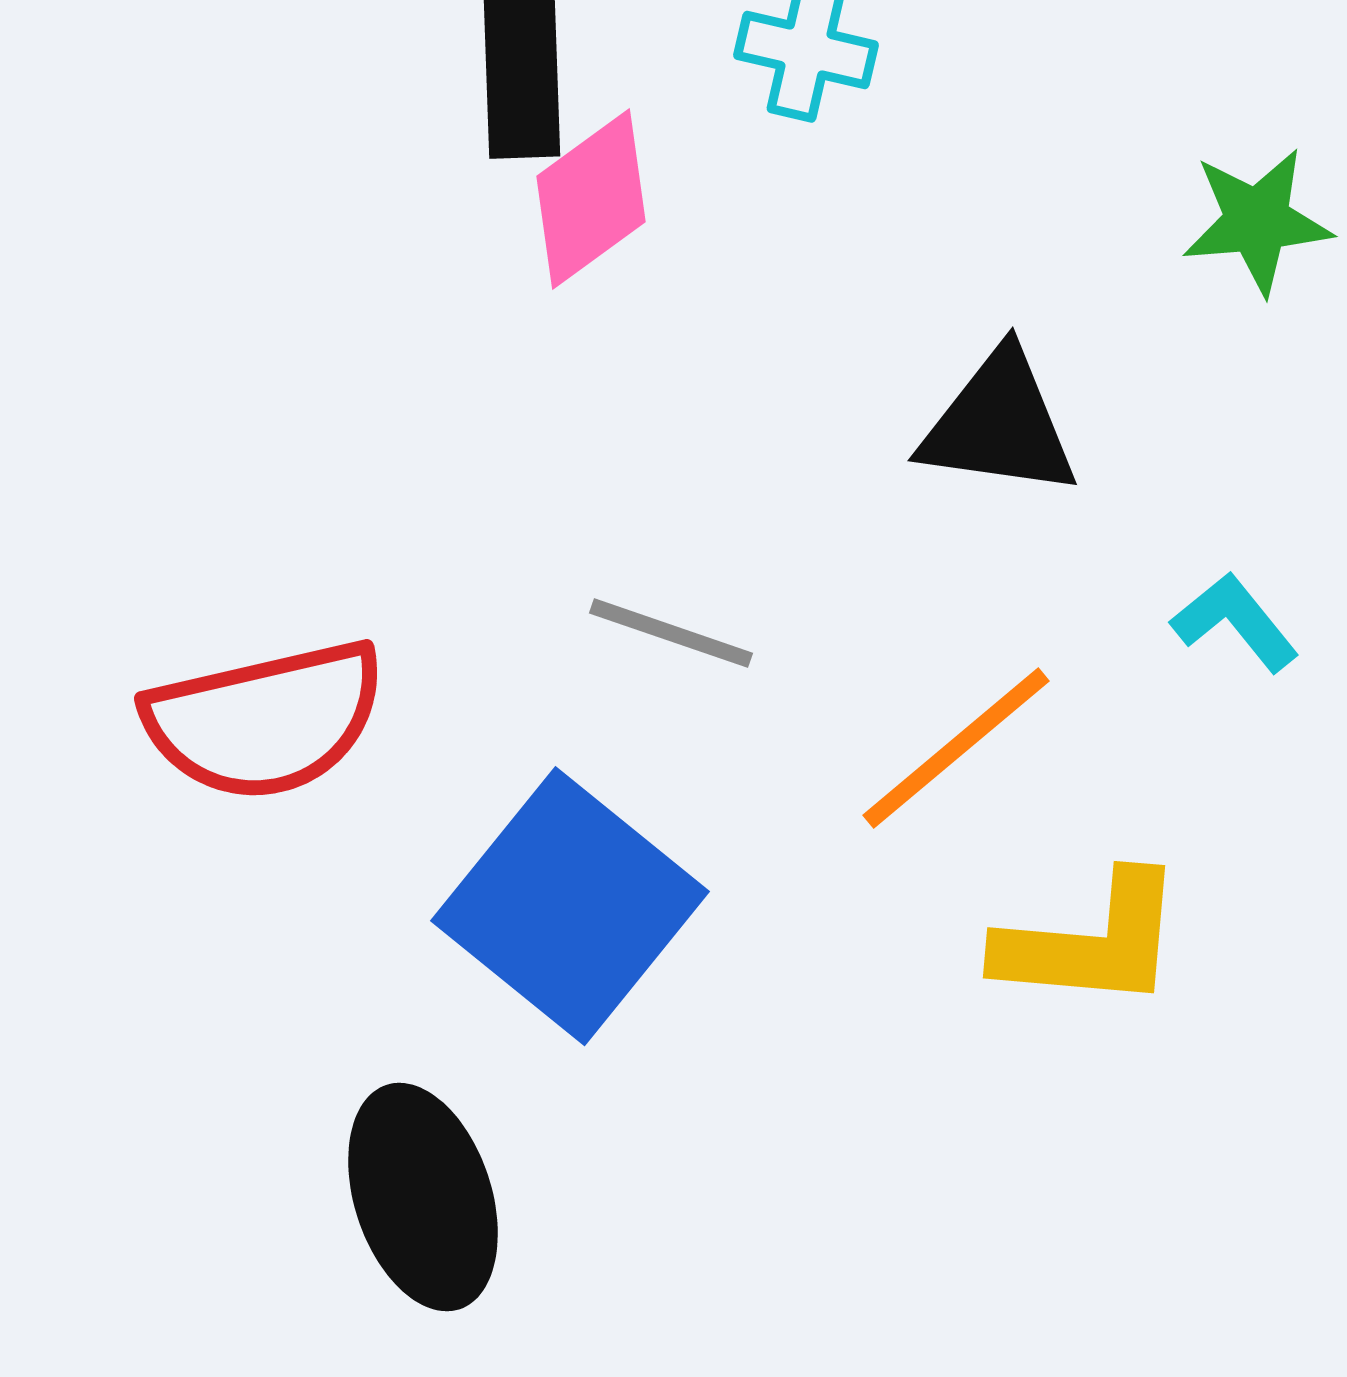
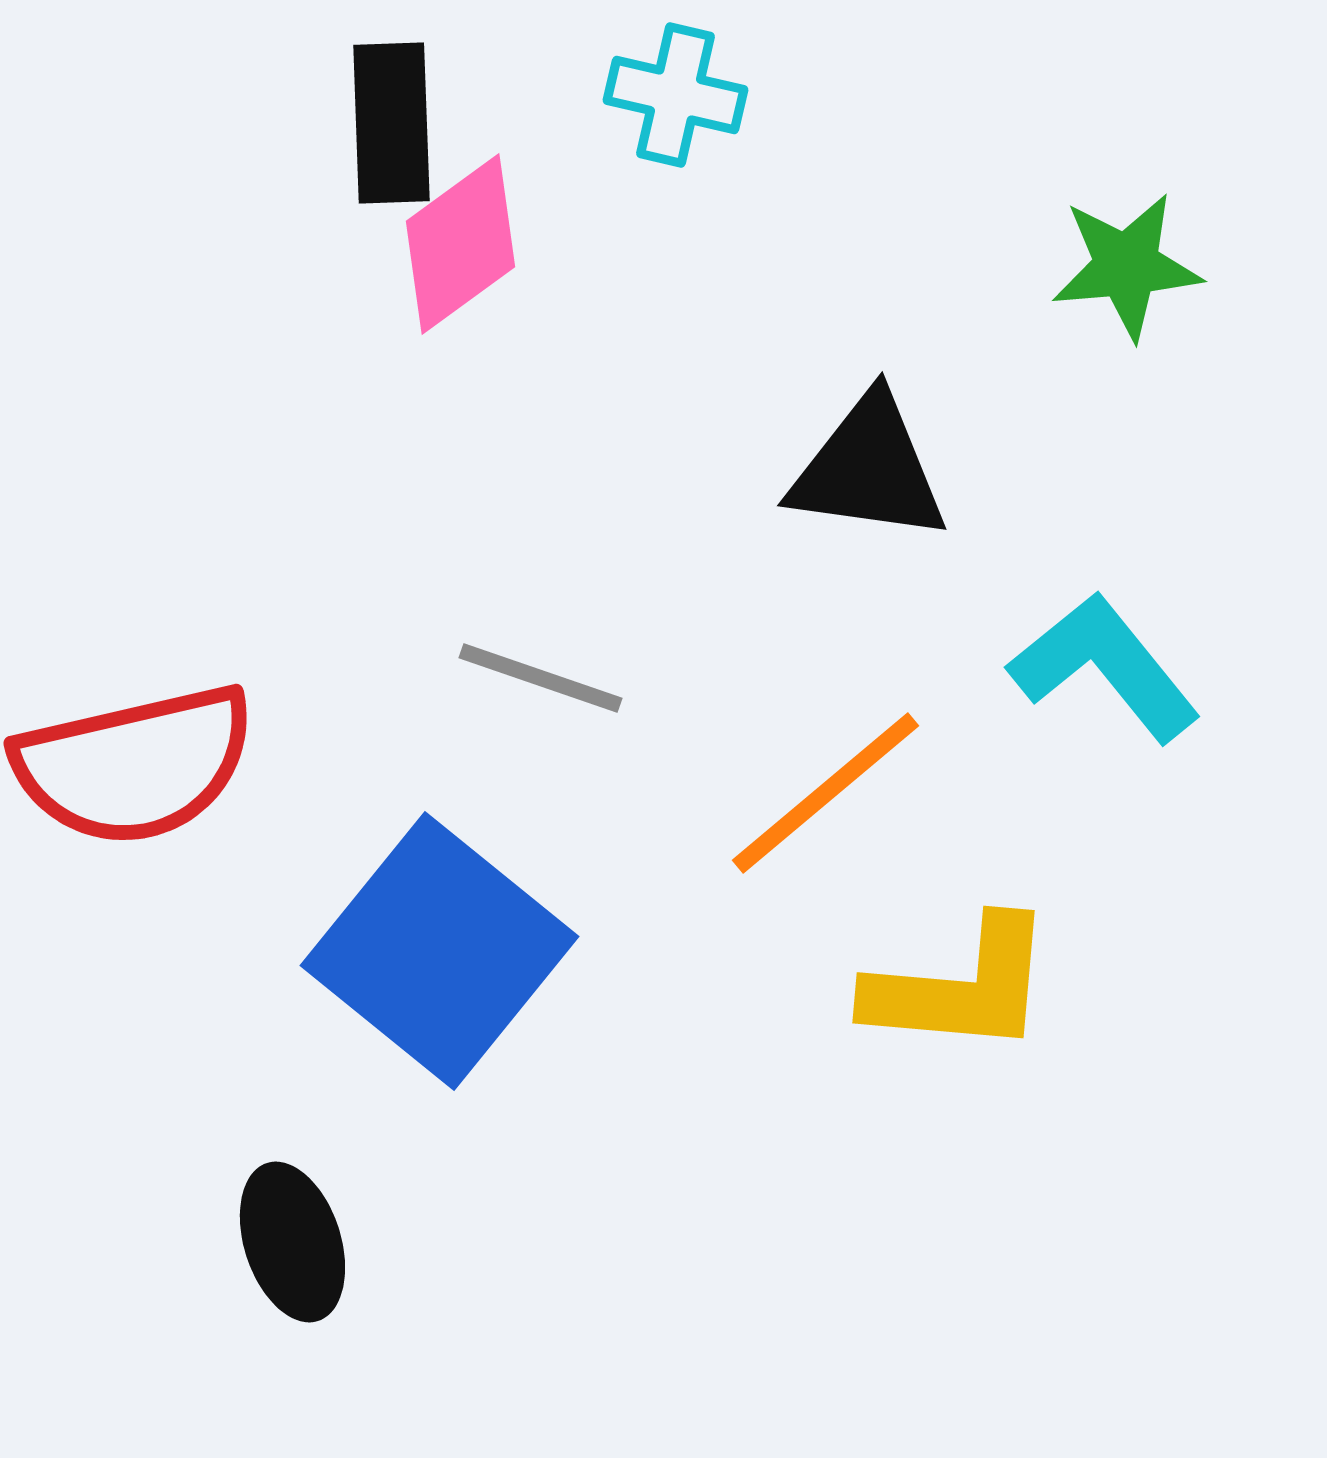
cyan L-shape: (1235, 622) -> (1104, 667), size x1.5
black ellipse: (423, 1197) -> (292, 1242), size x0.7

